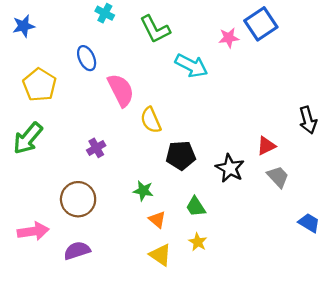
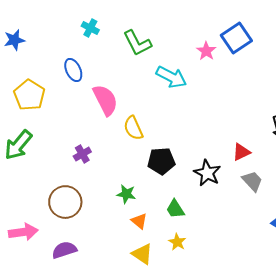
pink star: (229, 38) -> (206, 51), turned -30

